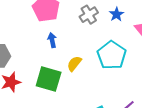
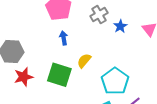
blue star: (116, 14) -> (120, 26), moved
cyan pentagon: (112, 55) -> (115, 81), moved

